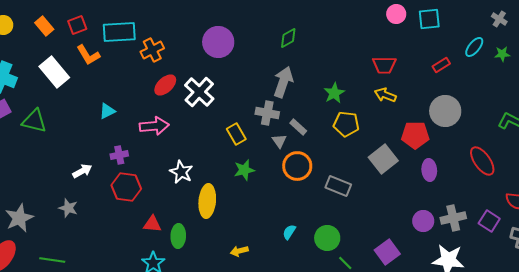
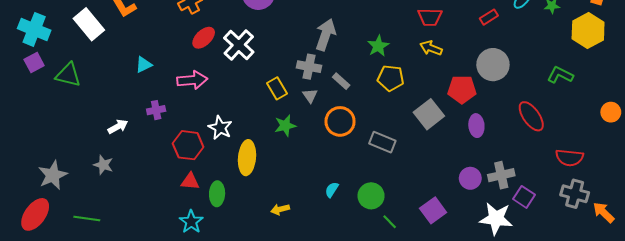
gray triangle: (279, 141) -> (310, 96), moved
red hexagon: (126, 187) -> (188, 145), moved
purple square: (489, 221) -> (524, 197), moved

